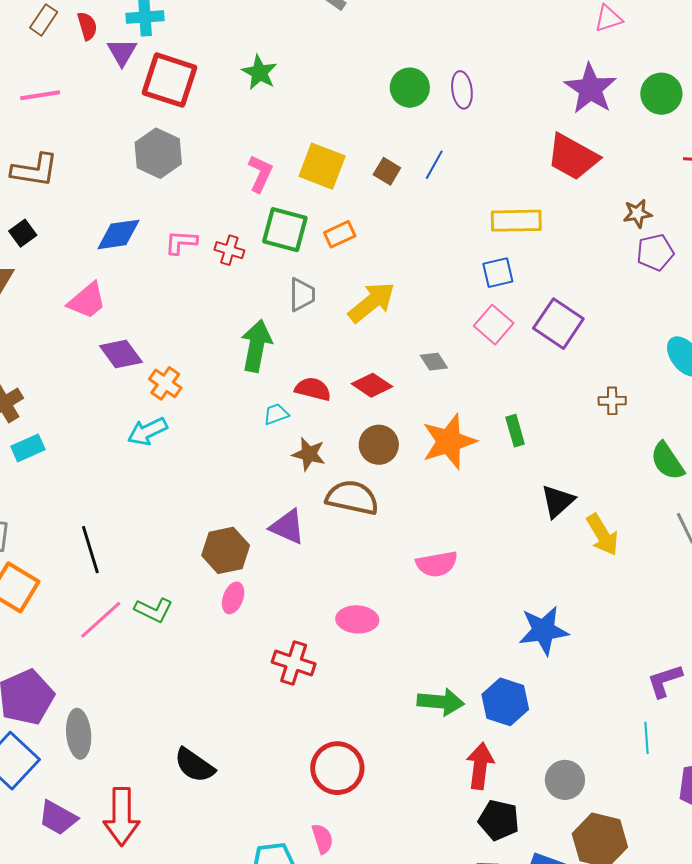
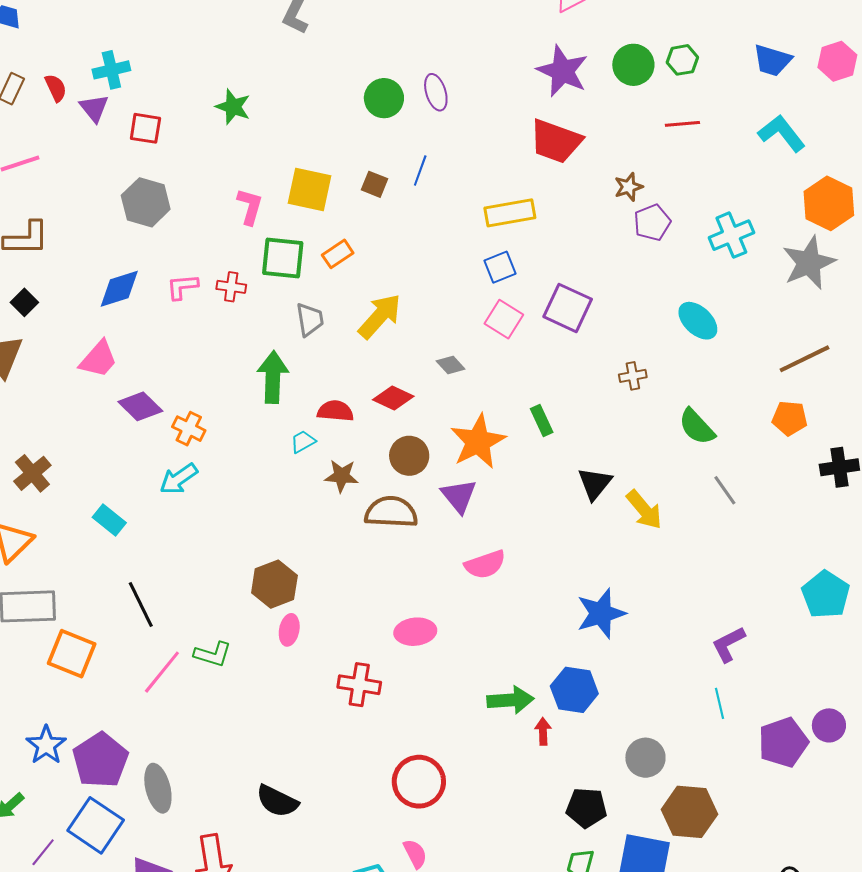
red square: (170, 80) -> (145, 128), size x0.6
cyan rectangle: (28, 448) -> (109, 520), moved, turned 72
purple triangle: (287, 527) -> (459, 496), moved, turned 36
red arrow: (480, 766) -> (543, 731), moved, size x0.6

